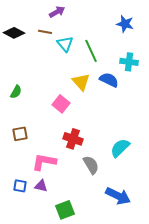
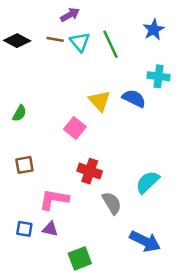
blue star: (125, 24) -> (154, 30), turned 30
cyan triangle: (65, 44) -> (80, 42), moved
green line: (91, 51) -> (111, 44), moved

